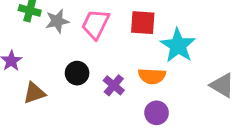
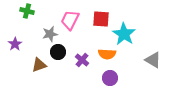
gray star: (57, 21) -> (50, 34), moved
brown triangle: (34, 93) -> (39, 65), moved

